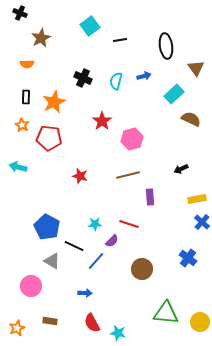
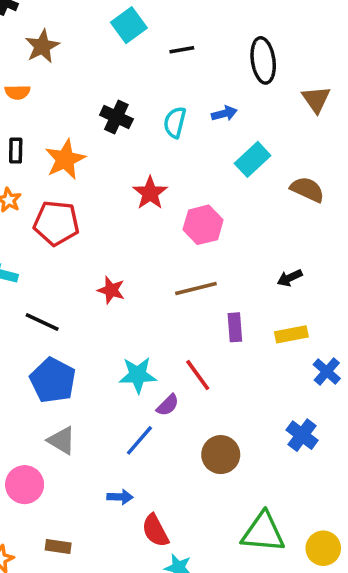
cyan rectangle: (174, 94) -> (253, 159), moved
yellow rectangle: (197, 199) -> (291, 334), moved
cyan star: (95, 224) -> (138, 375), size x1.5
red line: (129, 224) -> (198, 375), turned 36
black line: (74, 246) -> (42, 322), moved
red semicircle: (92, 323) -> (155, 531), moved

